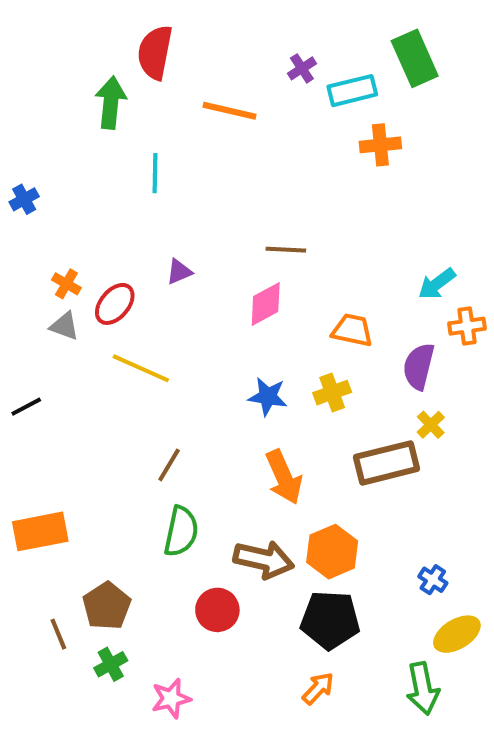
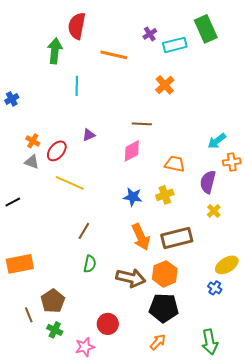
orange cross: (380, 145) -> (165, 85), moved, turned -36
brown rectangle: (386, 463) -> (177, 238), moved
green semicircle: (181, 531) -> (90, 264), size x0.7
red circle: (217, 610) -> (108, 324), moved
yellow ellipse: (457, 634) -> (227, 265), moved
green cross: (111, 664) -> (55, 330), turned -35

